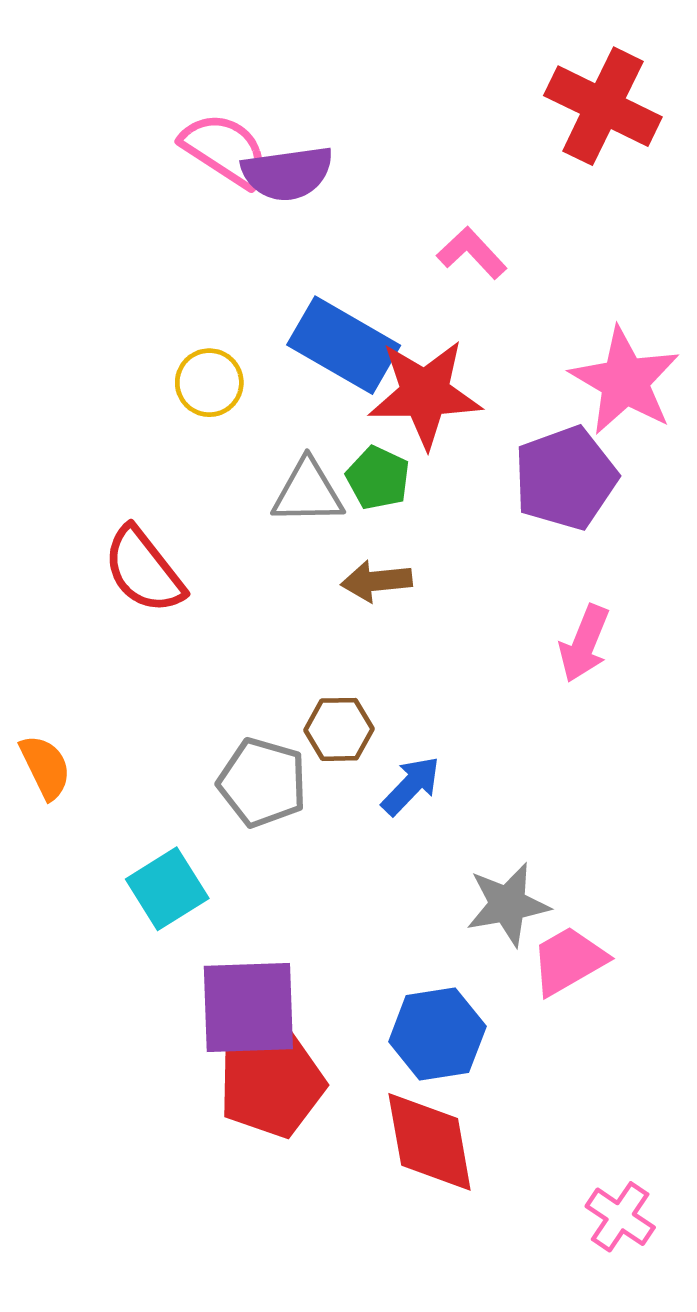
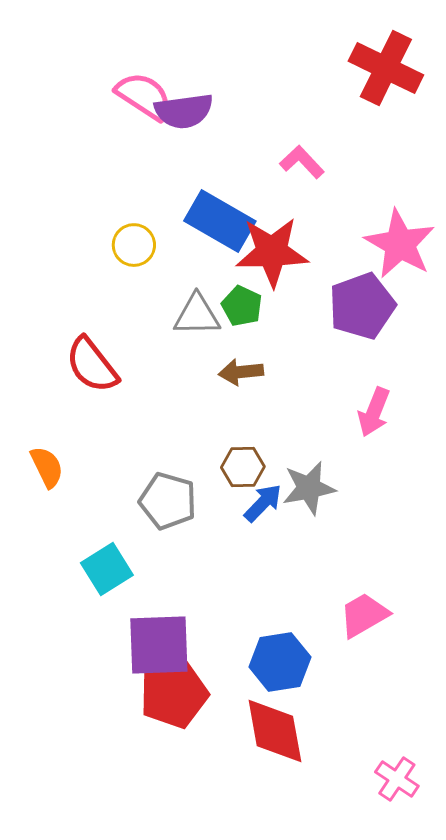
brown hexagon: (339, 729) -> (243, 467), moved
orange semicircle: (45, 767) -> (47, 467), moved
gray star: (508, 904) -> (309, 488), moved

